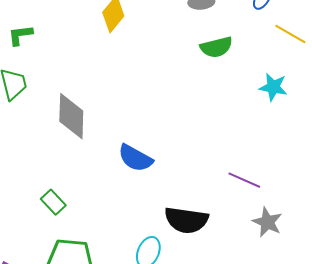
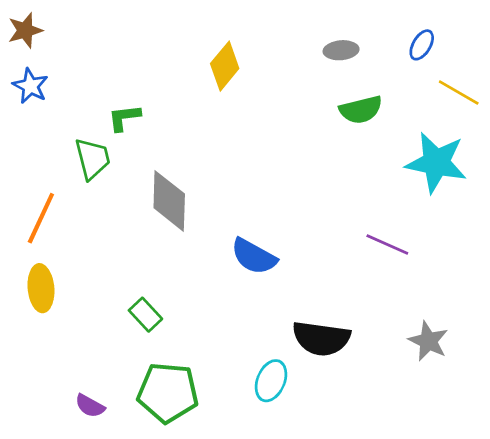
green L-shape: (20, 35) -> (124, 118), moved
cyan star: (273, 87) -> (436, 163), size x1.6
purple line: (244, 180) -> (387, 245), moved

